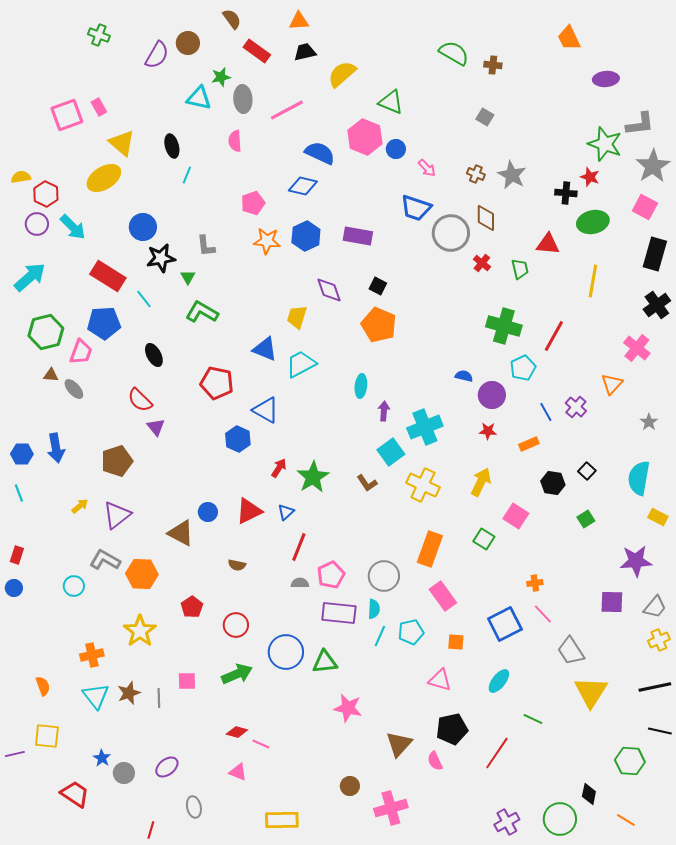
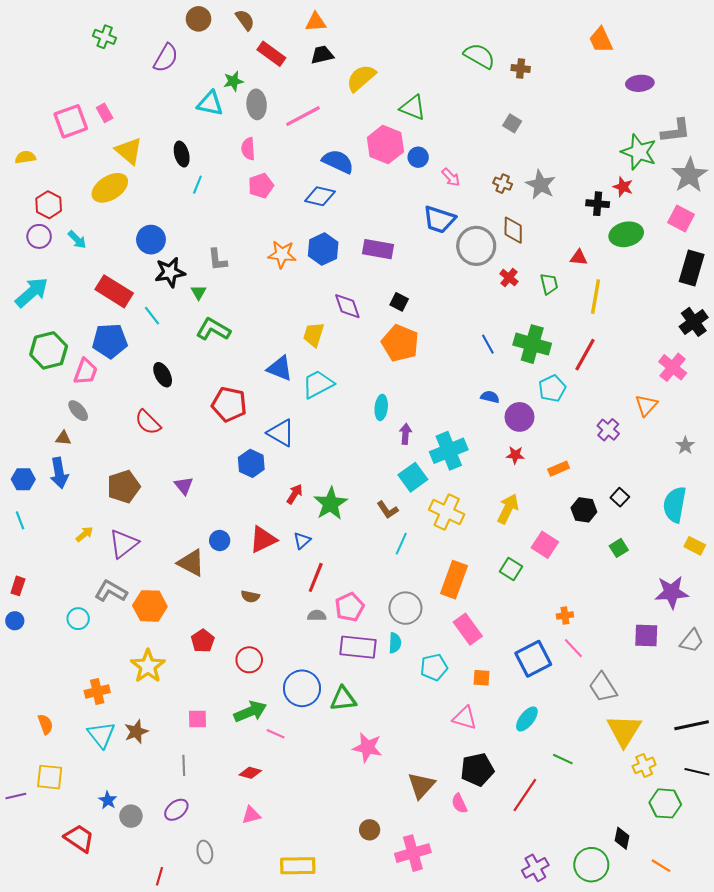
brown circle: (188, 43) -> (199, 19), moved
yellow semicircle: (21, 177) -> (25, 157), moved
pink pentagon: (253, 203) -> (261, 186), moved
cyan arrow: (73, 227) -> (77, 240), size x0.7
red triangle: (548, 244) -> (579, 258), size x0.7
yellow line: (593, 281) -> (596, 297), moved
brown triangle: (51, 375) -> (63, 438), moved
blue line: (546, 412) -> (488, 344), moved
purple triangle: (156, 427) -> (184, 486), moved
cyan line: (380, 636) -> (401, 544), moved
yellow cross: (659, 640) -> (644, 765), moved
gray line: (159, 698) -> (184, 765), moved
pink line: (261, 744) -> (276, 734), moved
pink triangle: (238, 772) -> (251, 815), turned -36

